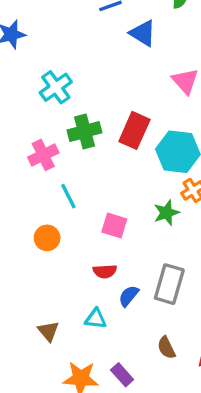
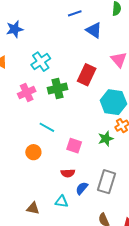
red rectangle: (134, 130) -> (87, 75), moved
pink cross: (43, 155) -> (27, 93), moved
cyan line: (68, 196) -> (47, 127), turned -35
brown triangle: (48, 331) -> (33, 208), turned -40

